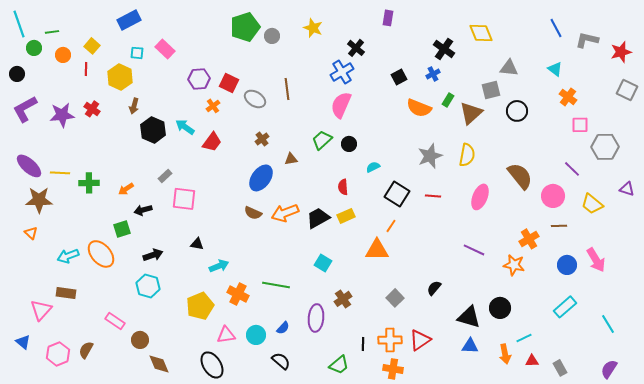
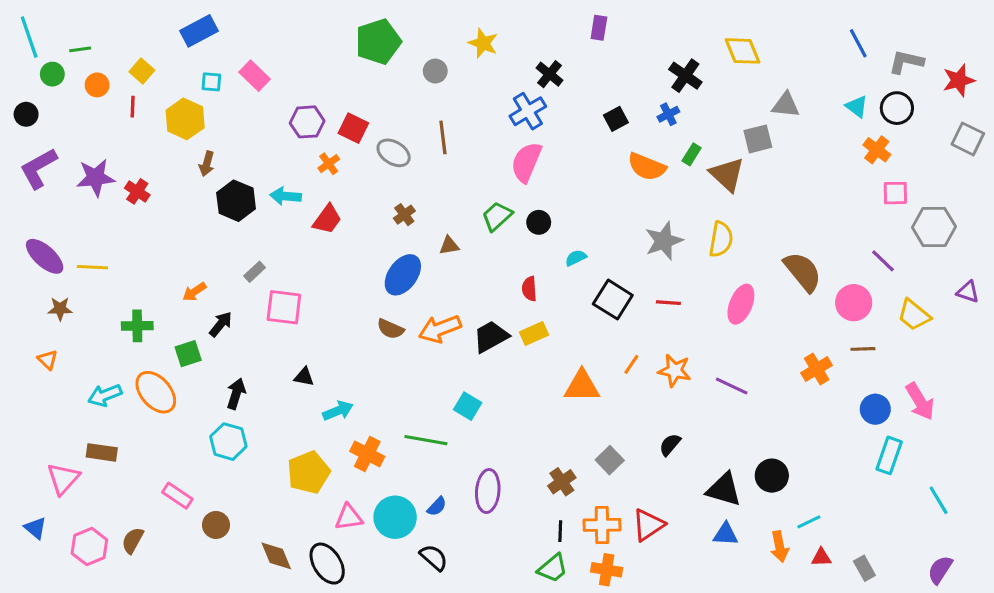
gray circle: (272, 36) -> (435, 71), moved
red cross: (92, 109) -> (137, 191), moved
black circle: (517, 111) -> (897, 108), moved
brown triangle: (471, 113) -> (727, 174), turned -35
cyan arrow: (185, 127) -> (285, 196), turned -30
green cross: (89, 183) -> (137, 326), moved
brown star: (39, 200) -> (60, 309), size x0.6
black arrow: (143, 210) -> (221, 324), turned 144
orange line: (391, 226) -> (631, 364), moved
black arrow: (153, 255) -> (236, 394), turned -54
cyan square: (323, 263) -> (468, 406), moved
orange star: (514, 265) -> (675, 371), moved
brown cross: (343, 299) -> (562, 482), moved
cyan rectangle: (565, 307) -> (889, 455), moved, turned -30
cyan circle: (256, 335) -> (395, 517), size x1.4
brown diamond: (159, 364) -> (276, 556), moved
green trapezoid: (339, 365) -> (553, 568), moved

